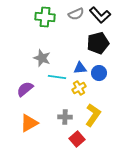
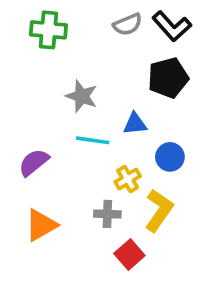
green cross: (45, 17) -> (48, 30), moved
gray star: (42, 58) -> (82, 96), moved
blue circle: (99, 73) -> (170, 157), moved
yellow cross: (79, 88) -> (128, 179), moved

